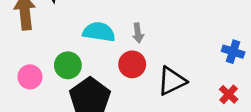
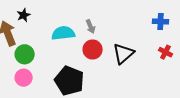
green circle: (68, 65) -> (25, 54), moved

